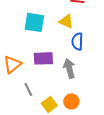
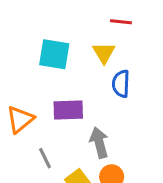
yellow triangle: (66, 21) -> (104, 53), turned 35
gray arrow: (69, 68) -> (99, 143), moved

